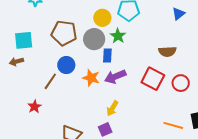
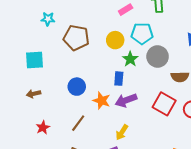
brown pentagon: (64, 33) -> (76, 38), moved
gray circle: (94, 39) -> (158, 57), moved
brown arrow: (16, 62) -> (34, 94), moved
brown line: (50, 81) -> (78, 123), moved

